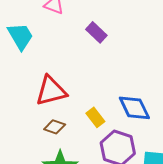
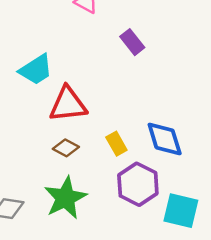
cyan trapezoid: (20, 36) -> (36, 70), moved, turned 80

